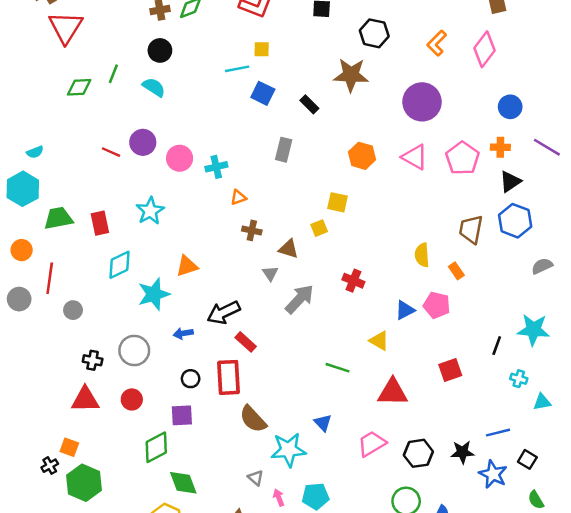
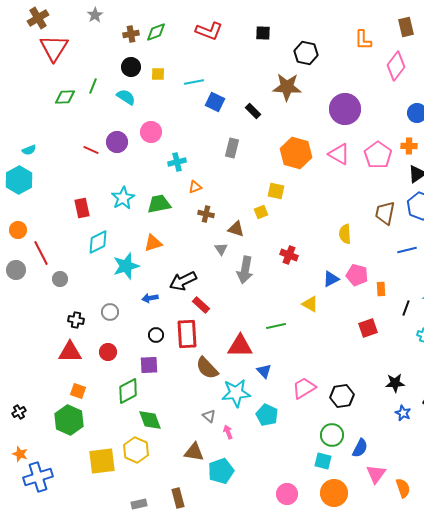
orange L-shape: (437, 43) -> (363, 40), moved, turned -45
yellow square: (262, 49) -> (158, 74), moved
orange hexagon: (362, 156) -> (296, 153), size x1.4
pink circle: (180, 158) -> (151, 132), moved
green trapezoid: (58, 218) -> (159, 204), moved
orange rectangle: (456, 271) -> (381, 289), moved, turned 32
red line: (50, 278) -> (41, 253), turned -35
gray arrow: (300, 299) -> (245, 270), turned 148
gray circle: (134, 351) -> (110, 312), size x0.7
green line: (338, 368) -> (276, 326), turned -30
red triangle: (393, 392) -> (240, 346), moved
blue line: (498, 433) -> (407, 250), moved
orange square: (69, 447) -> (78, 391), moved
black star: (462, 452) -> (395, 383), moved
black cross: (50, 466) -> (19, 412), moved
blue star: (493, 474) -> (403, 413), size x0.7
cyan pentagon: (315, 496) -> (267, 415), moved, turned 30

